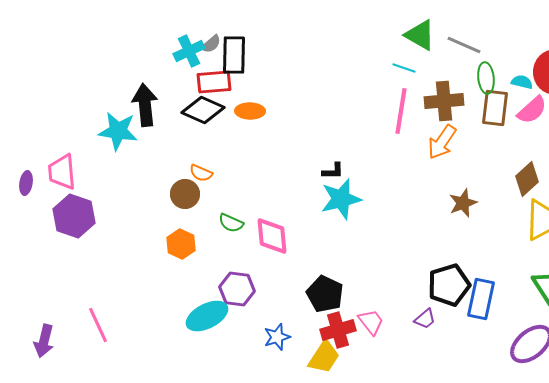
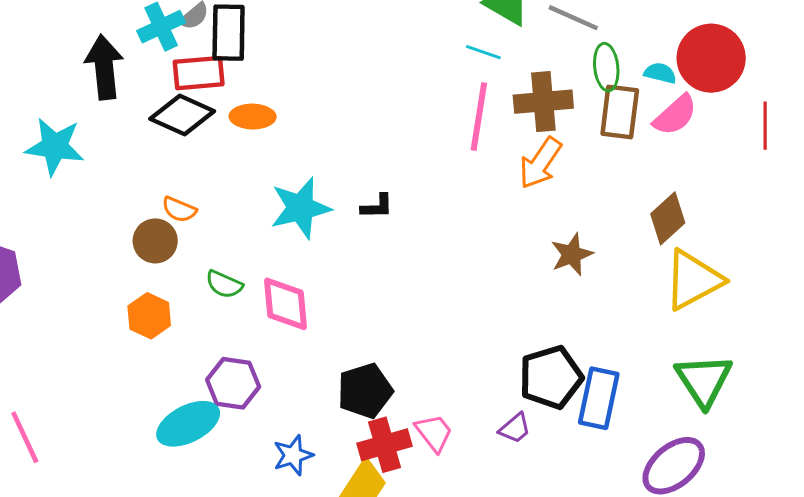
black arrow: (145, 105) -> (104, 67), moved
cyan star: (341, 199) -> (301, 208), moved
black pentagon: (325, 294) -> (365, 391), turned 30

